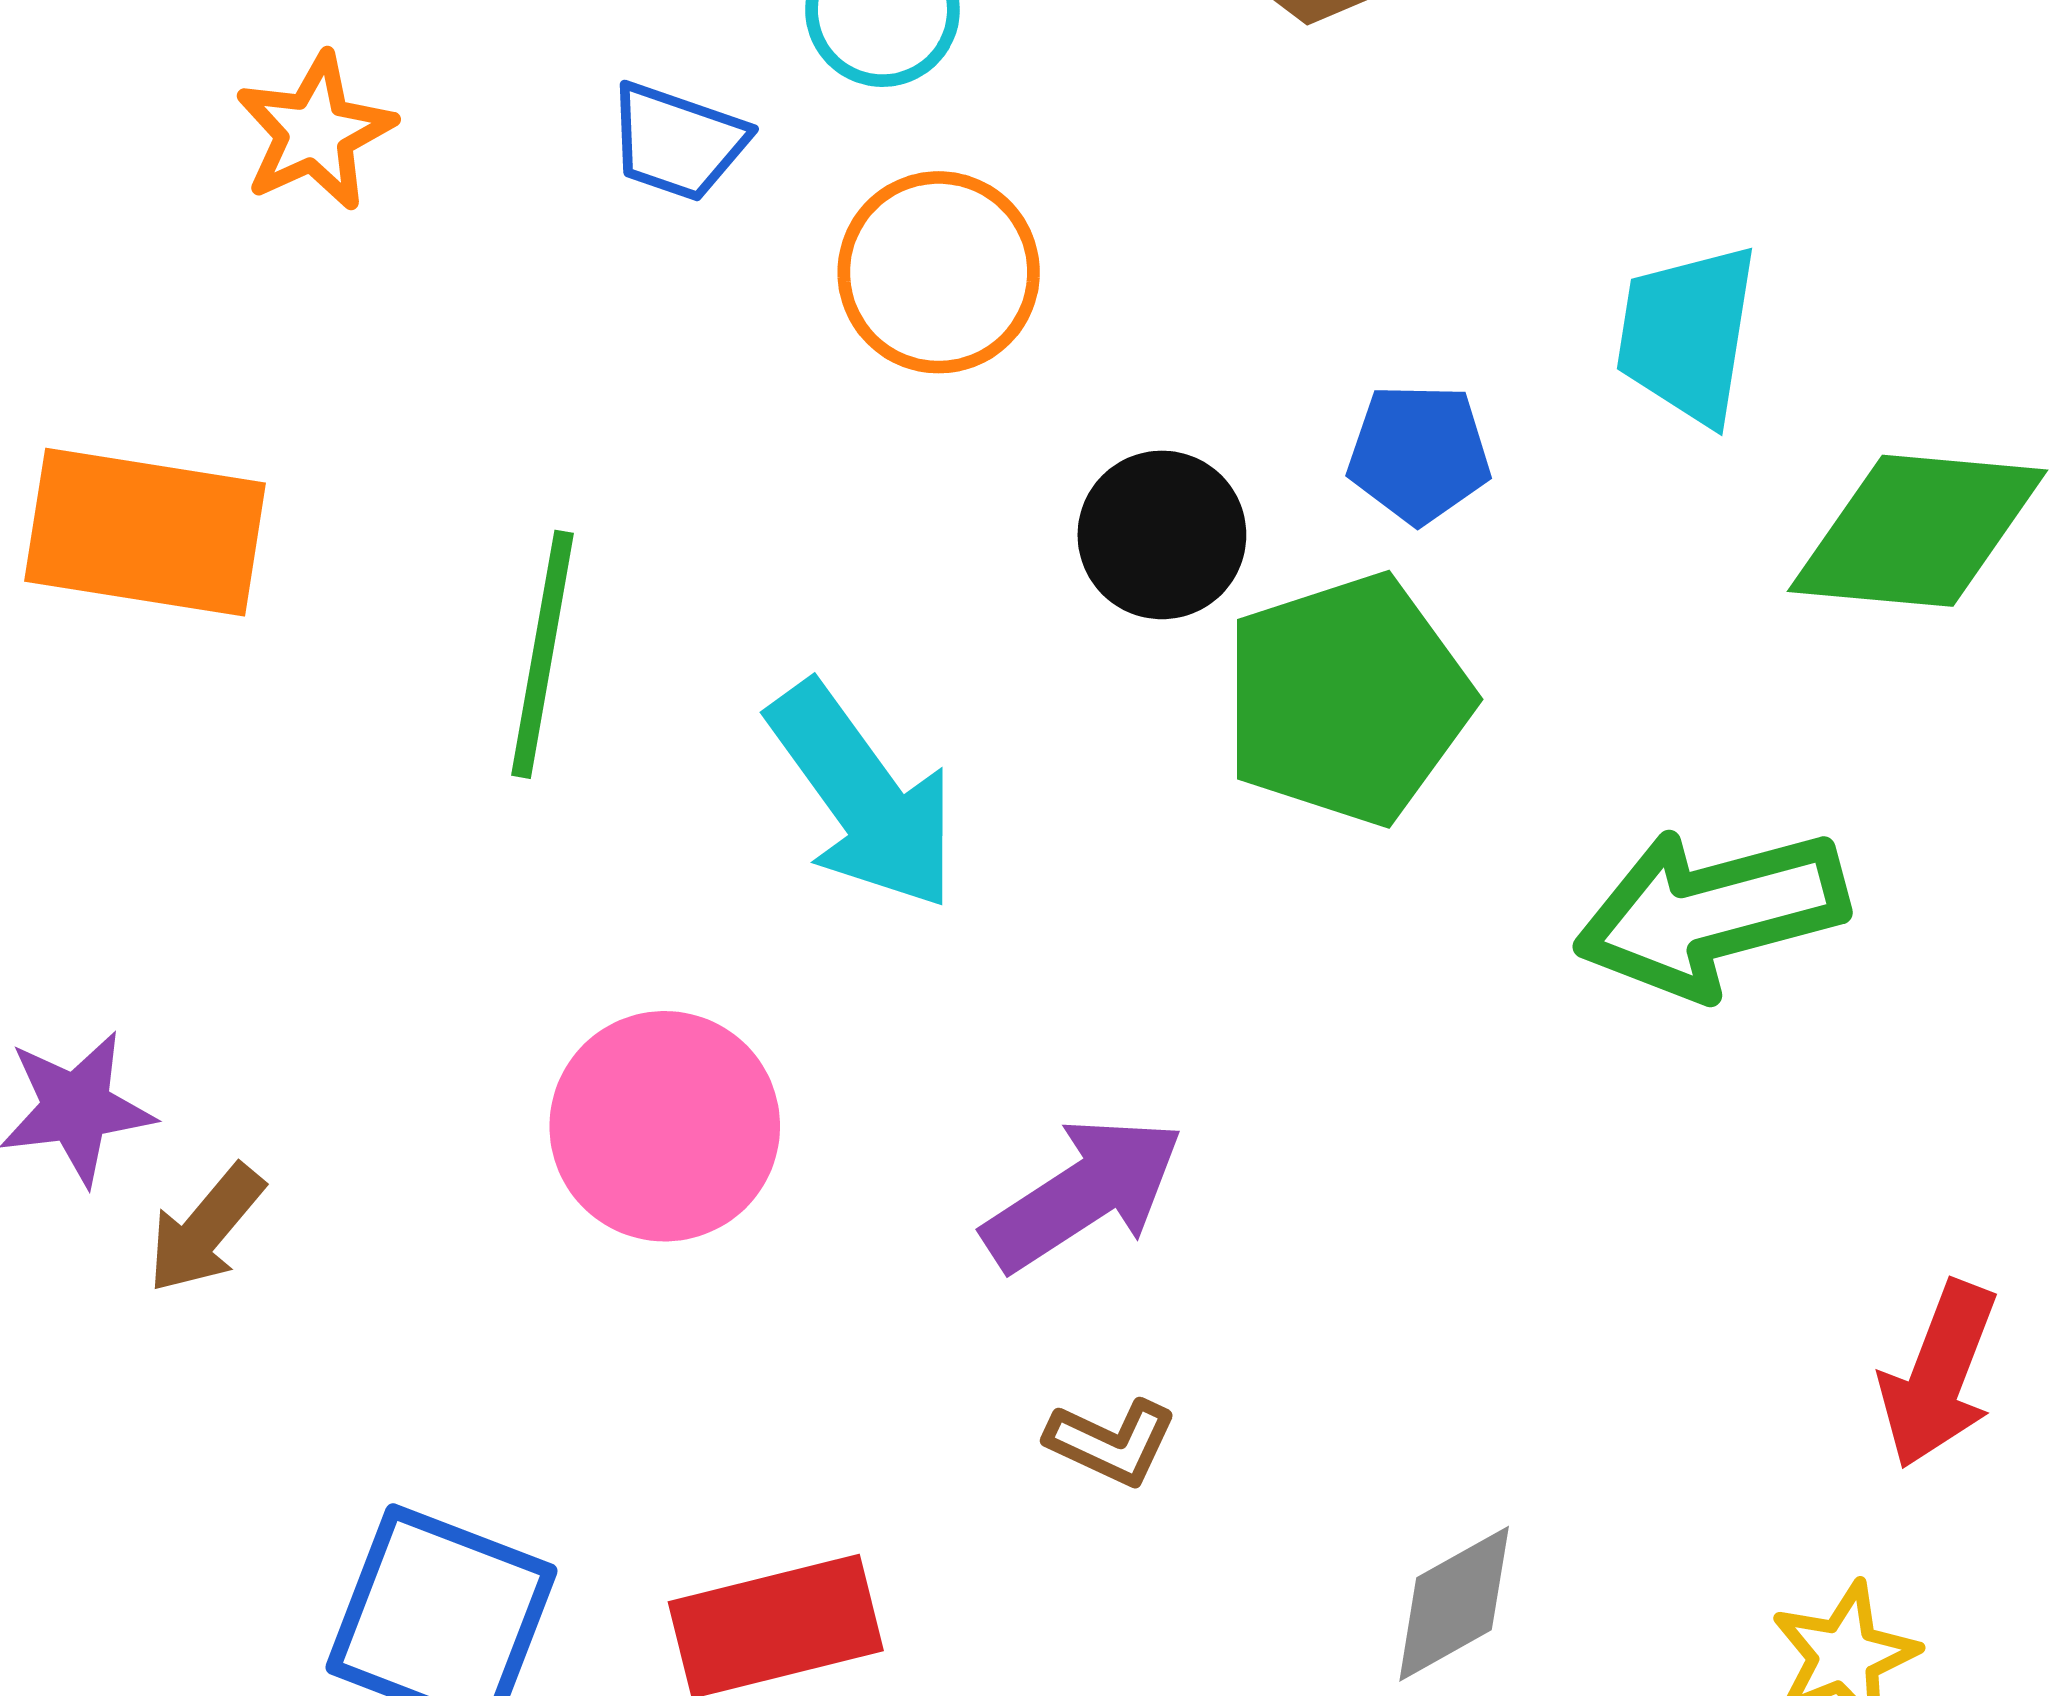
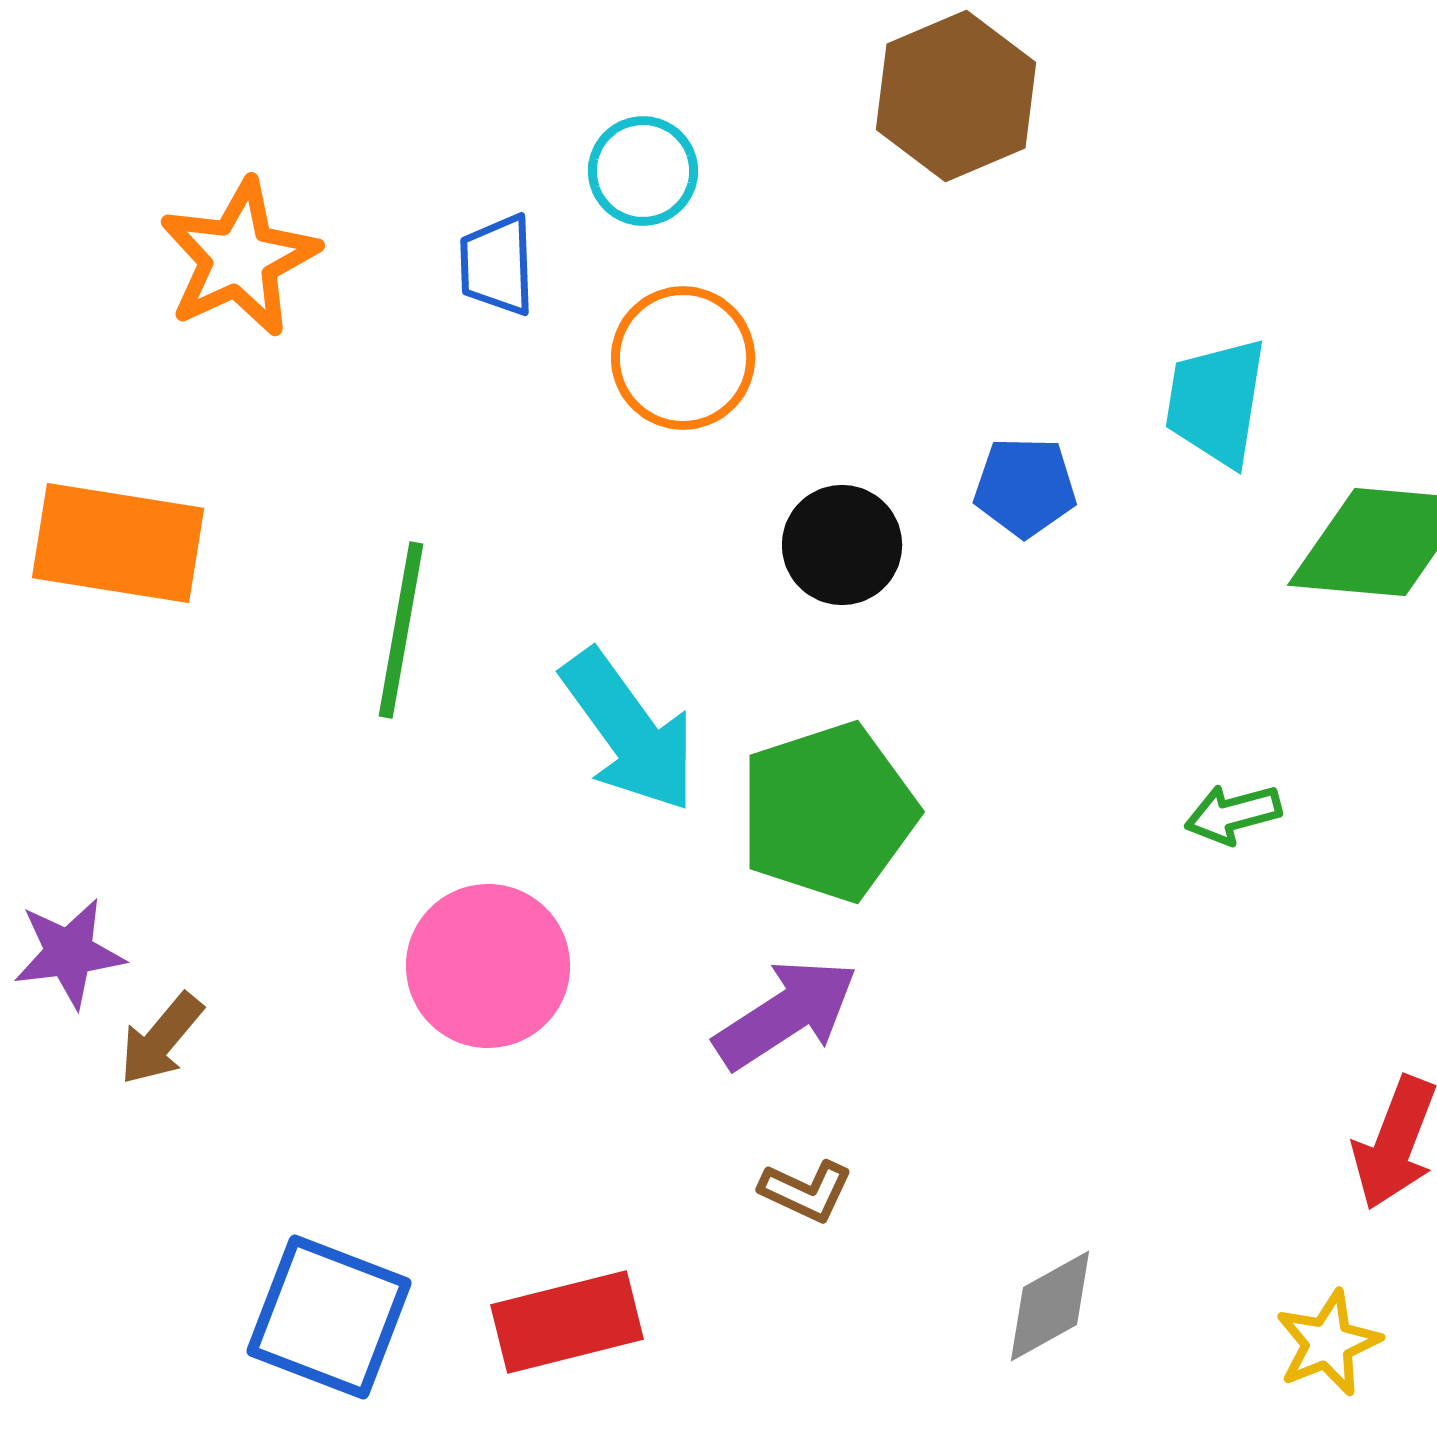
orange star: (315, 132) -> (239, 258), size x1.4
blue trapezoid: (677, 142) -> (497, 265), turned 69
green pentagon: (1347, 699) -> (828, 812), moved
green arrow: (1711, 913) -> (1233, 814), size x0.5

